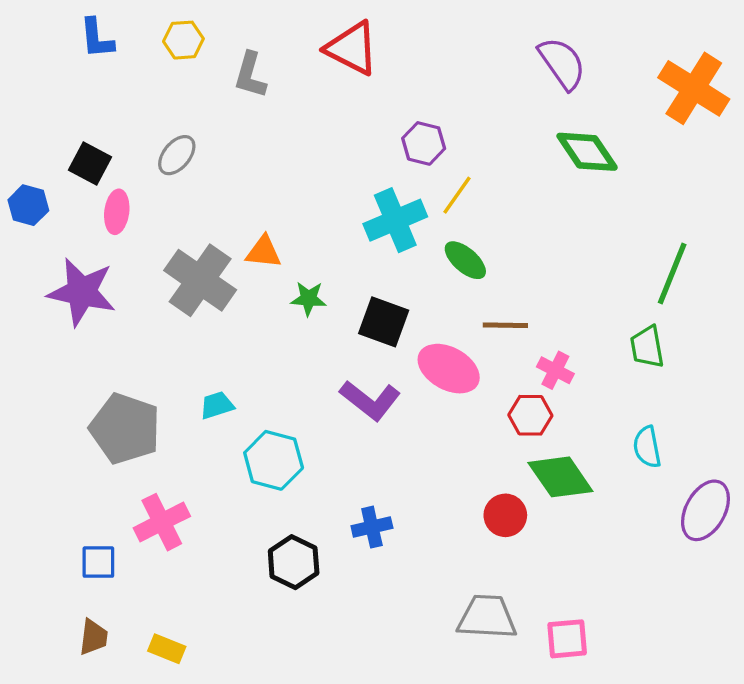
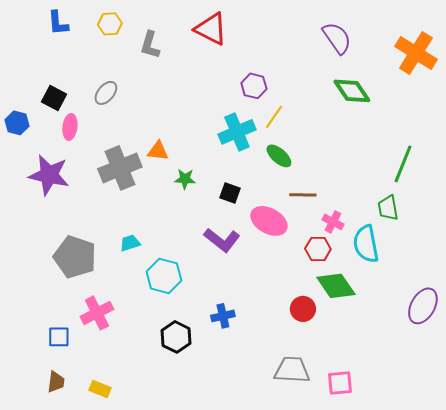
gray cross: (200, 280) -> (120, 168), turned 33
black square: (384, 322) -> (230, 193), size x0.7
cyan semicircle: (647, 447) -> (366, 244), moved, size x1.5

